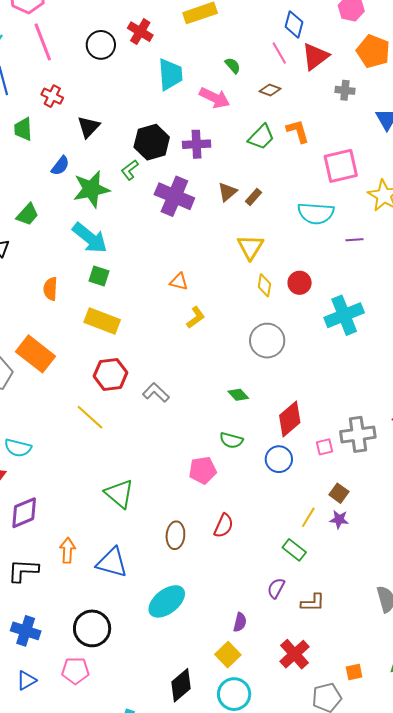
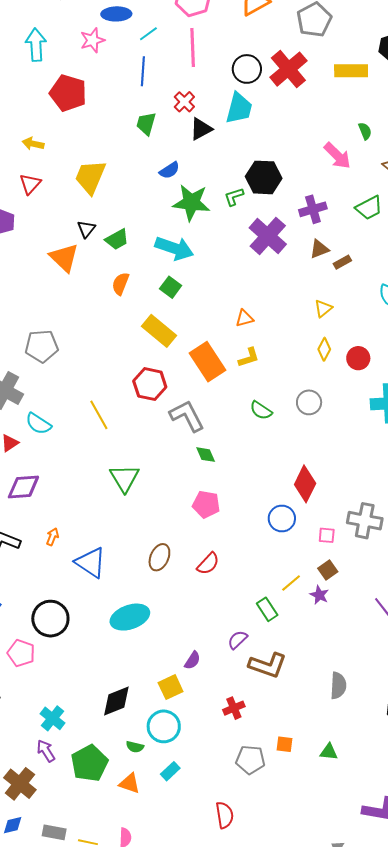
red cross: (140, 32) -> (288, 69), size x1.5
cyan trapezoid: (170, 74) -> (239, 108), moved
black triangle: (89, 127) -> (201, 129), moved
purple cross: (197, 144) -> (313, 209), moved, turned -32
green trapezoid: (27, 214) -> (117, 239), moved
cyan arrow: (90, 238) -> (174, 248), turned -39
yellow triangle: (250, 247) -> (323, 308), size x0.7
orange triangle: (179, 282) -> (244, 318), turned -48
gray circle: (267, 341) -> (309, 402), size x0.7
orange rectangle: (35, 354) -> (207, 362), moved
gray L-shape: (156, 393) -> (187, 416), size x1.4
green diamond: (238, 395) -> (206, 455), moved
yellow line: (90, 417) -> (99, 415), moved
red diamond: (290, 419) -> (305, 484), turned -42
green semicircle: (231, 440) -> (261, 410), moved
pink square: (324, 447) -> (327, 535), moved
green triangle: (119, 494) -> (124, 478), moved
orange arrow: (68, 550) -> (52, 537), size x0.7
brown L-shape: (313, 603) -> (268, 665), size x1.5
red cross: (295, 654) -> (234, 708), size x0.7

